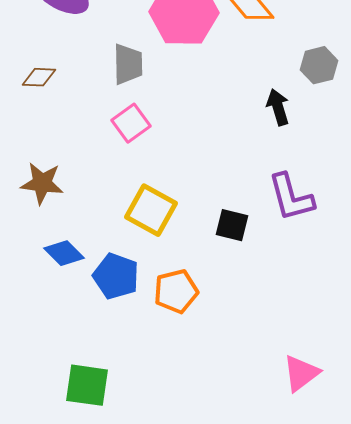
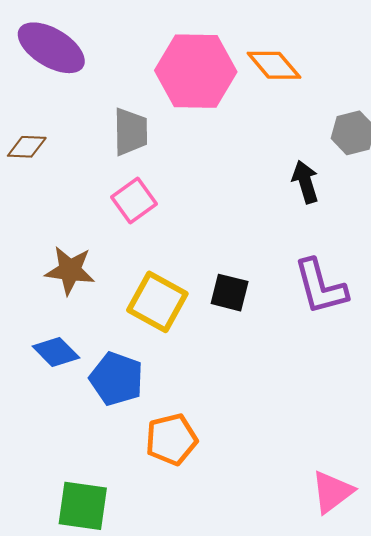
brown star: (42, 183) -> (70, 270), moved
black square: (232, 225) -> (230, 293), moved
orange pentagon: (176, 291) -> (171, 439), moved

